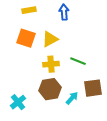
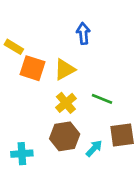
yellow rectangle: (29, 10) -> (14, 47), moved, turned 40
yellow cross: (51, 64) -> (66, 103), turned -35
cyan cross: (18, 102) -> (22, 154), turned 35

